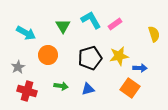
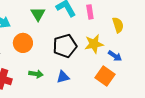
pink rectangle: (115, 24) -> (90, 12), turned -64
yellow semicircle: (154, 34) -> (118, 25), moved
blue arrow: (140, 68) -> (115, 56), turned 32

